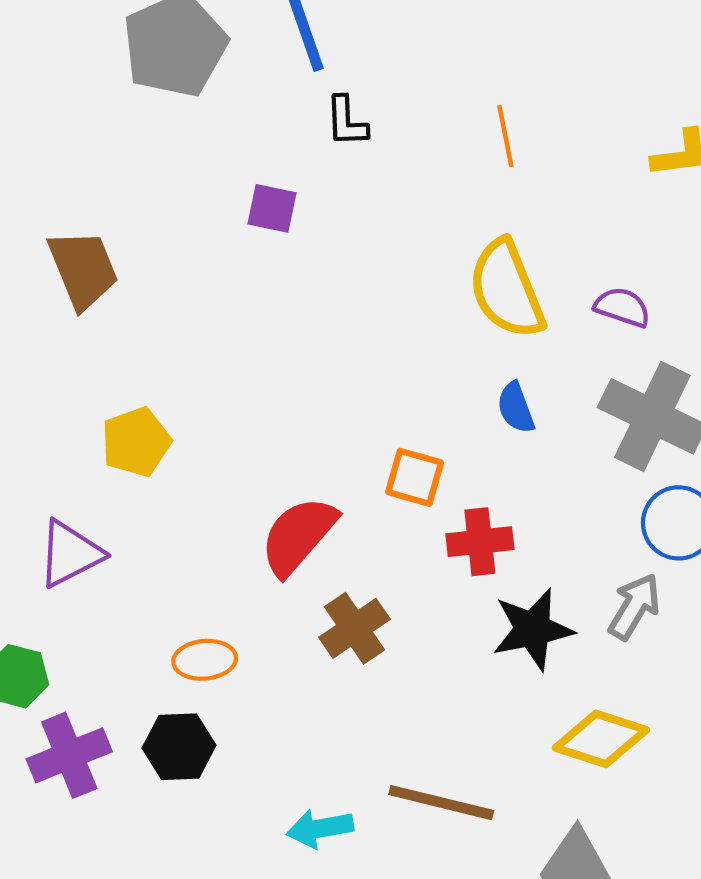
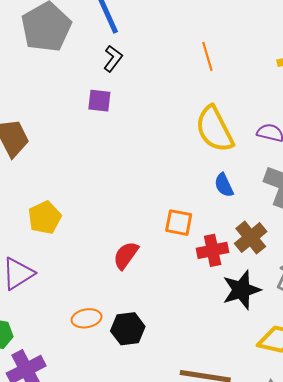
black L-shape: (346, 121) -> (113, 59), moved, turned -136
red semicircle: (298, 536) -> (126, 255), size x0.7
brown cross: (355, 628) -> (251, 238), moved
black hexagon: (179, 747) -> (128, 329), moved

